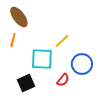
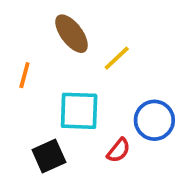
brown ellipse: (19, 17) -> (72, 34), moved
yellow line: (62, 41) -> (117, 58), moved

